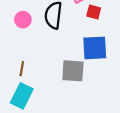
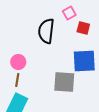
pink circle: (23, 20) -> (18, 62), moved

